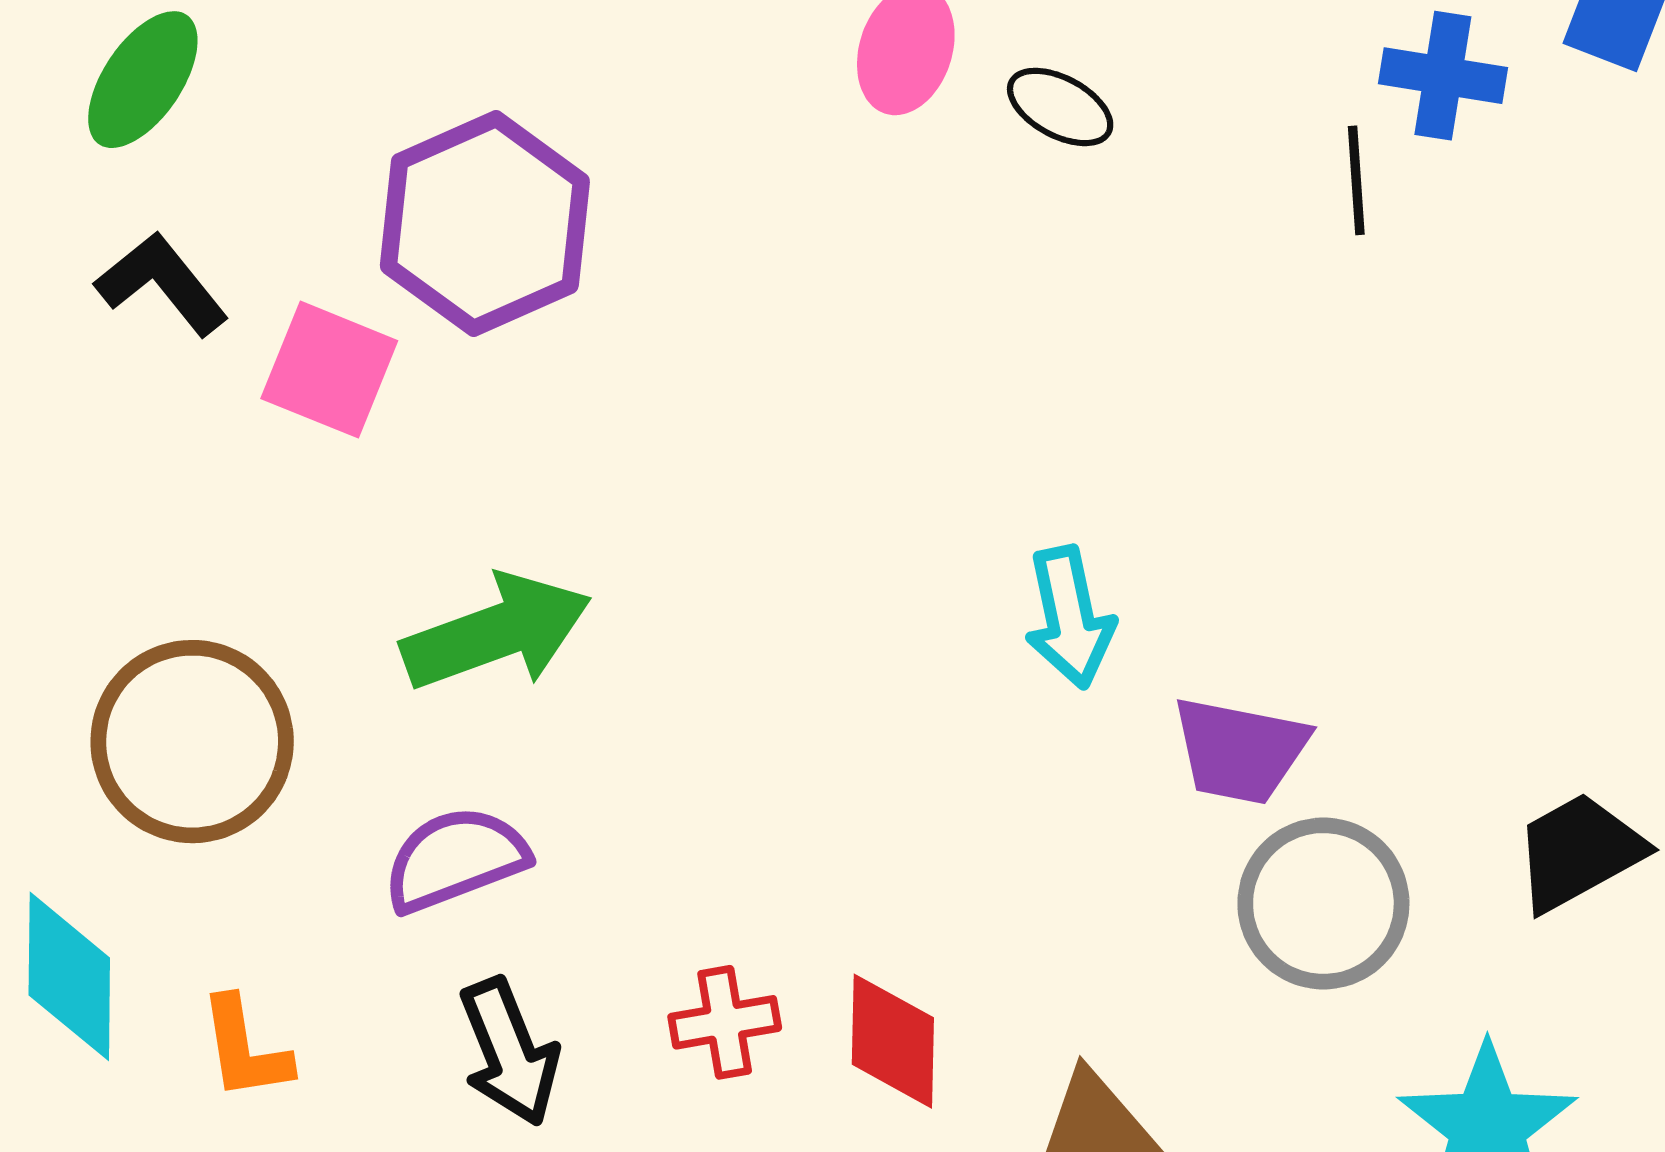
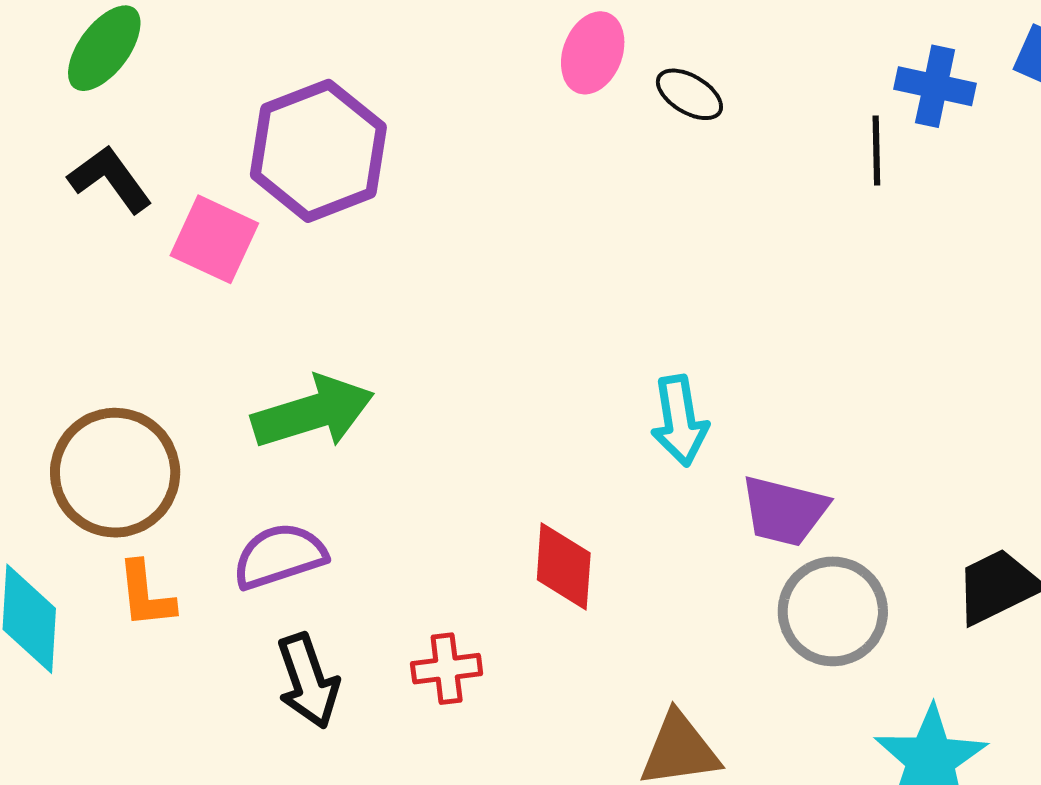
red diamond: (893, 1041) -> (564, 566), moved
orange L-shape: (245, 1049) -> (146, 595), moved

